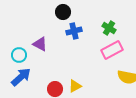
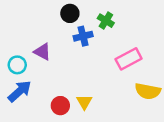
green cross: (109, 28) -> (106, 21), moved
yellow triangle: (75, 86) -> (84, 102), turned -32

